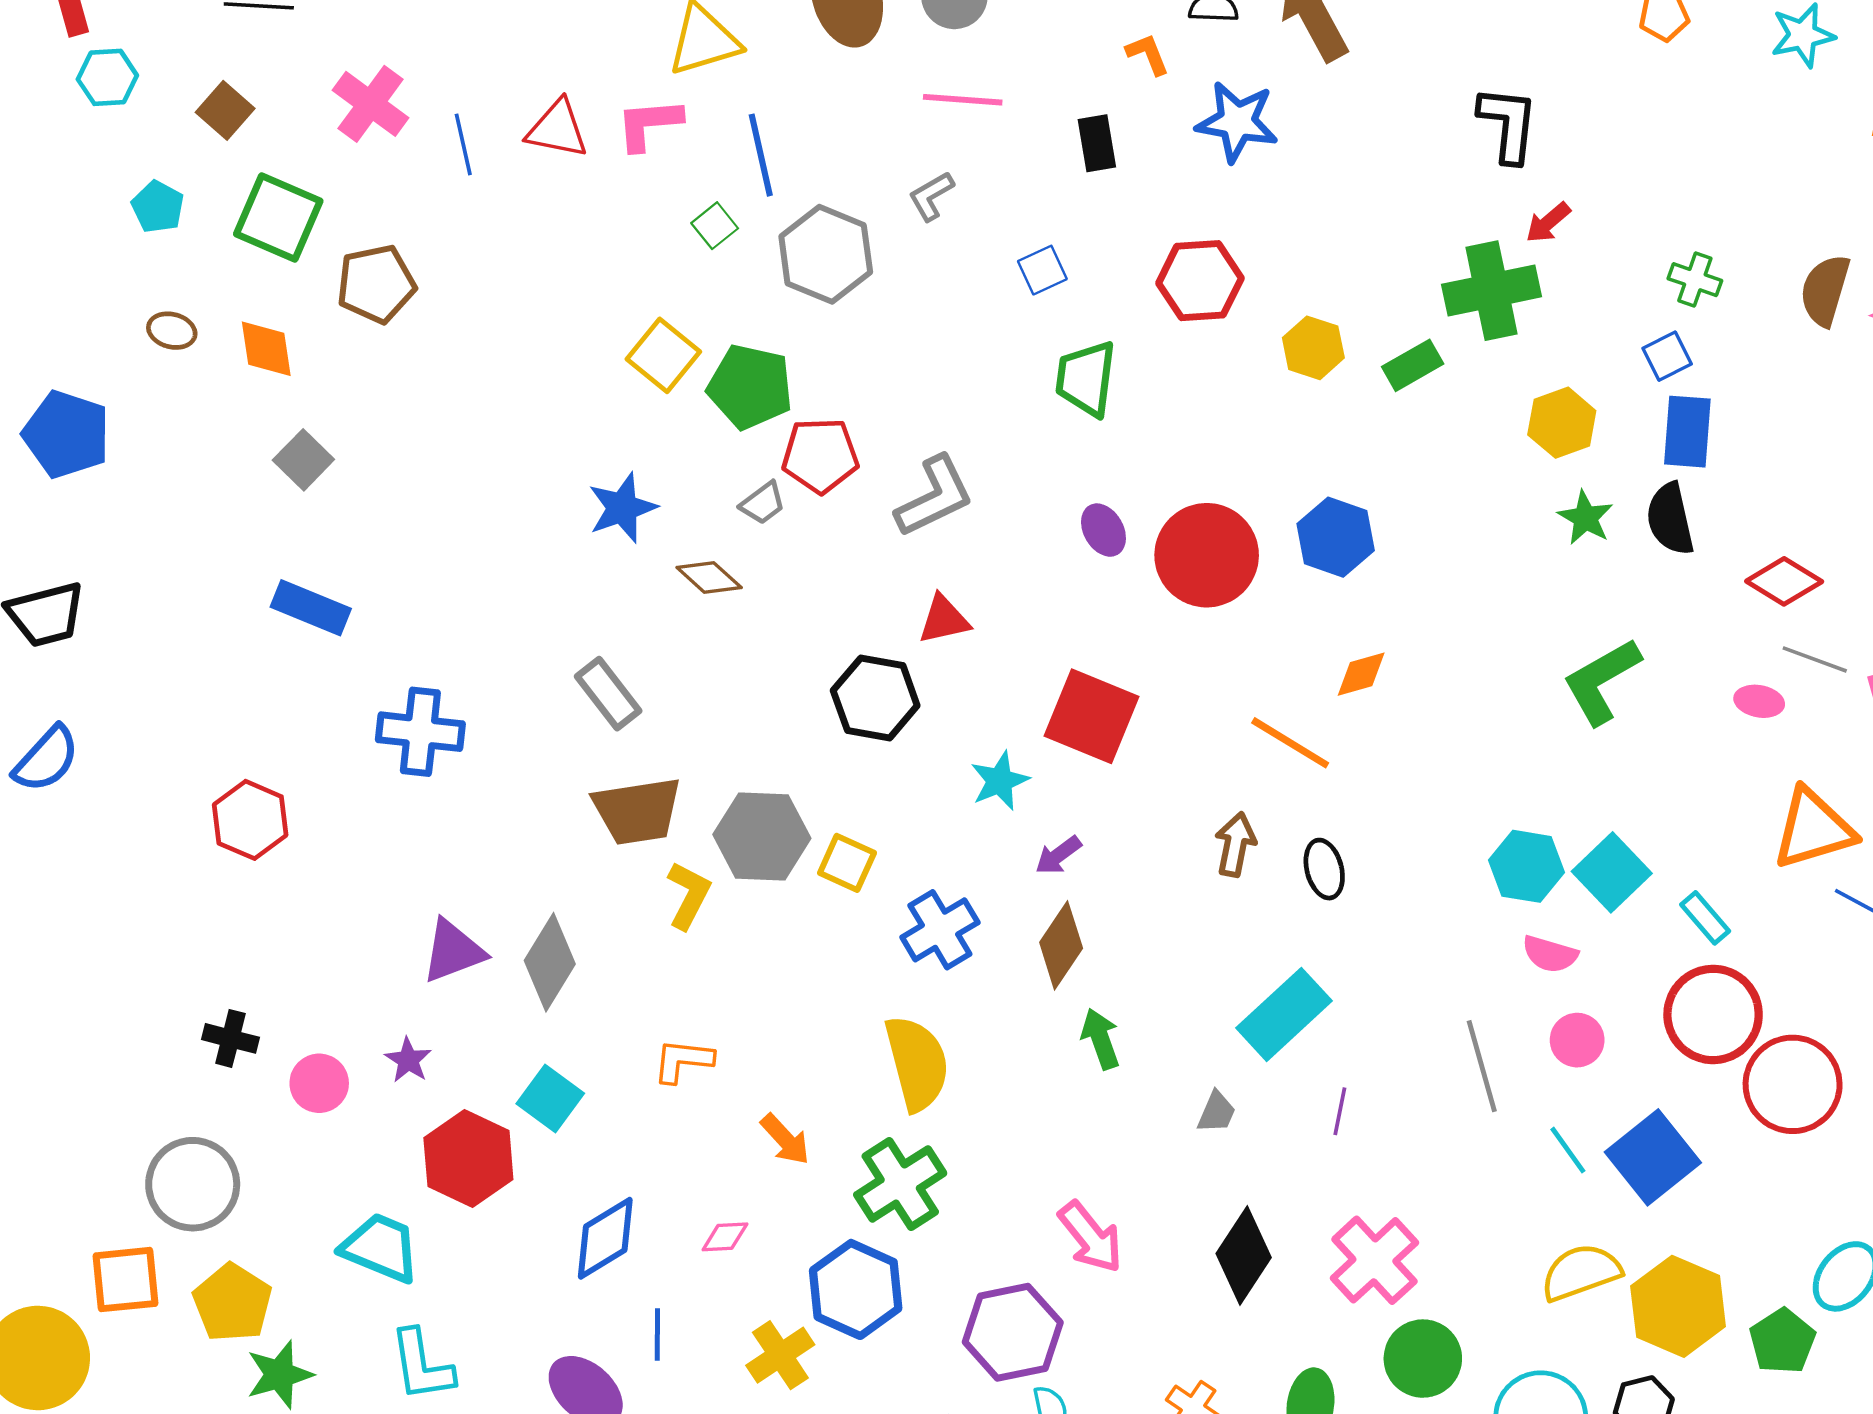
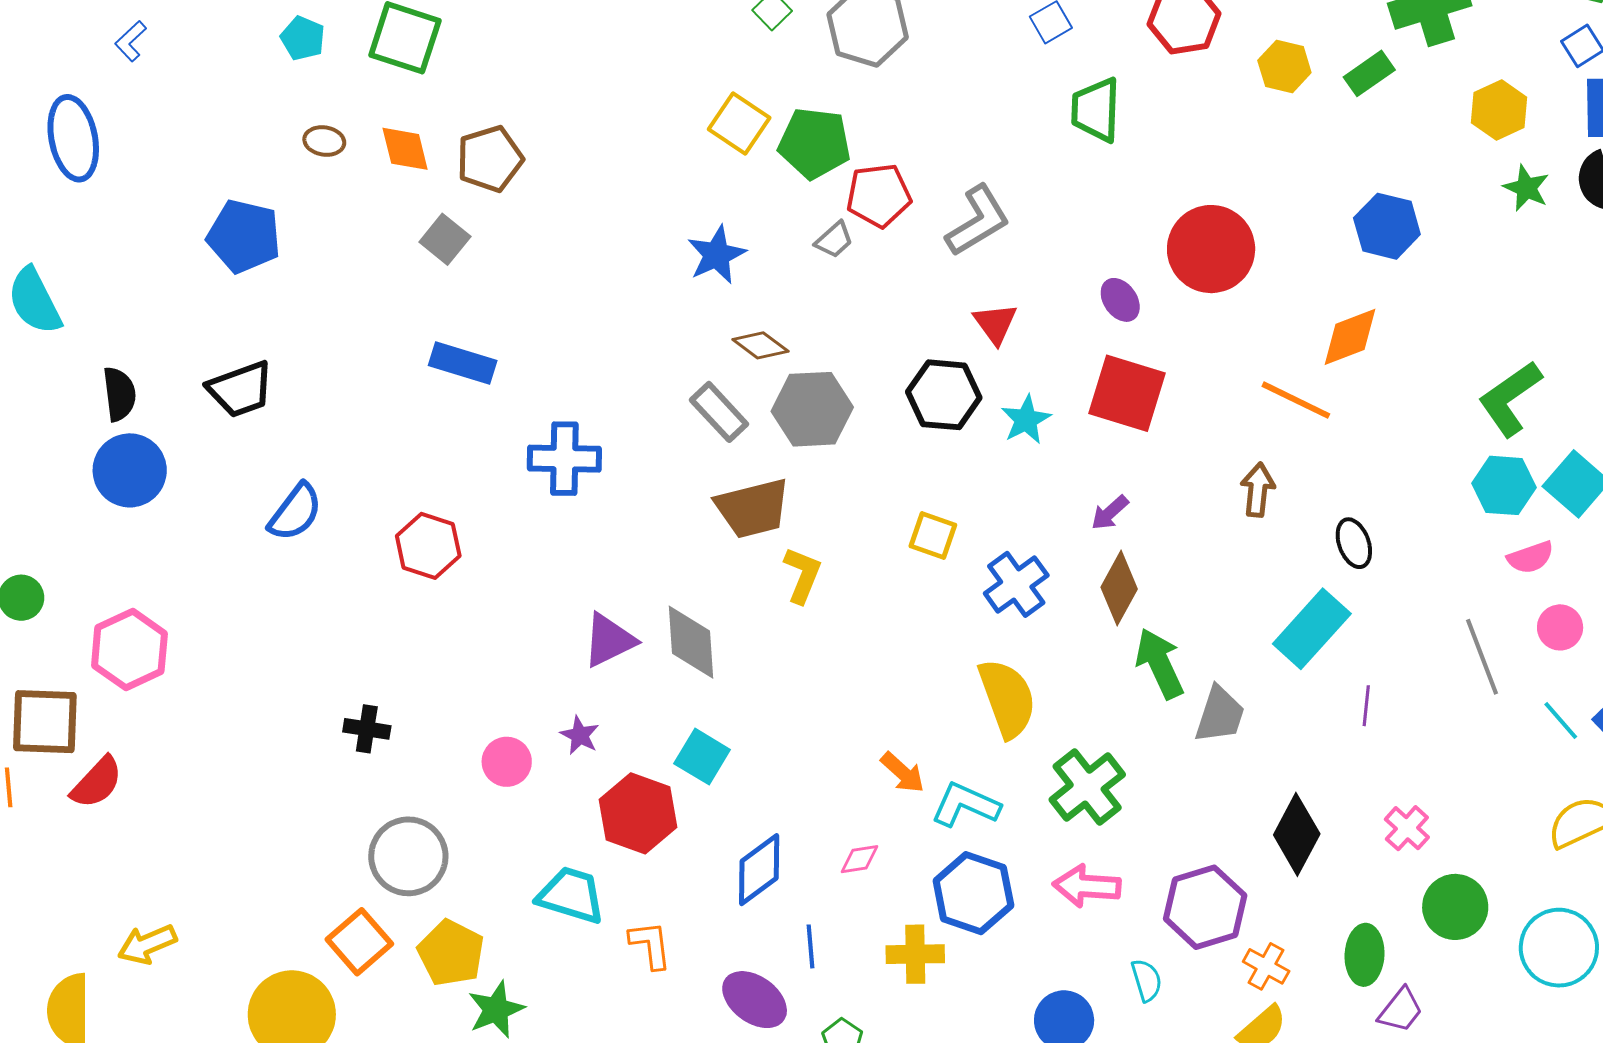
brown pentagon: (376, 284) -> (490, 159), moved
purple ellipse: (1103, 530) -> (1120, 300), moved
blue hexagon: (1336, 537) -> (1387, 226), moved
brown diamond: (709, 578) -> (760, 345), moved
red triangle: (944, 620) -> (995, 324), turned -48
orange diamond: (1361, 674) -> (1350, 337), size x1.4
green L-shape: (1602, 681) -> (1510, 399), moved
blue semicircle: (46, 759) -> (295, 512), moved
cyan star: (1000, 781) -> (1026, 420), moved
gray hexagon: (762, 836) -> (812, 409), moved
black ellipse: (1324, 869) -> (1354, 543), moved
pink semicircle: (1550, 954) -> (1530, 557), turned -30
gray diamond: (550, 962) -> (691, 642), turned -30
black cross: (230, 1038) -> (367, 729), moved
green arrow: (1100, 1039) -> (1160, 663), size x1.4
orange L-shape: (683, 1061) -> (650, 945), moved, turned 82
gray trapezoid: (1217, 1112) -> (1220, 715), moved, size x1.6
green cross: (900, 1184) -> (1087, 787), moved
pink arrow: (1091, 1237) -> (1087, 886), moved, turned 138
pink cross: (1374, 1260) -> (1407, 828), size x0.6
orange square: (126, 1280) -> (359, 942), turned -30
purple hexagon: (1013, 1332) -> (1205, 907), moved
yellow cross: (780, 1355) -> (915, 954), turned 38
cyan L-shape: (422, 1365) -> (966, 805), moved, turned 128

